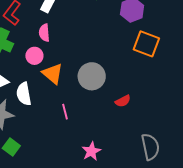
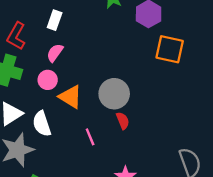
pink semicircle: (44, 33) -> (55, 53), turned 48
red semicircle: (123, 101) -> (123, 121), moved, turned -77

